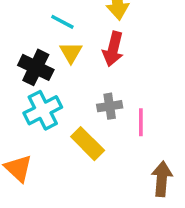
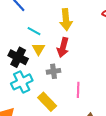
gray cross: (110, 106) -> (53, 71), moved

